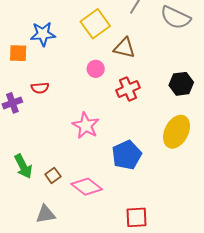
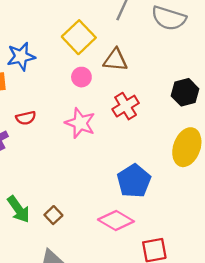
pink circle: (96, 69) -> (81, 77), moved
pink star: (86, 126) -> (80, 123), moved
pink diamond: (87, 187) -> (116, 221), moved

